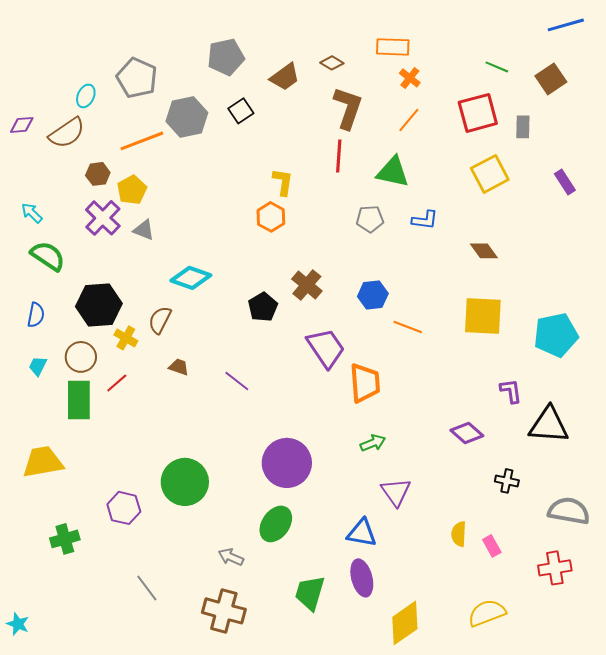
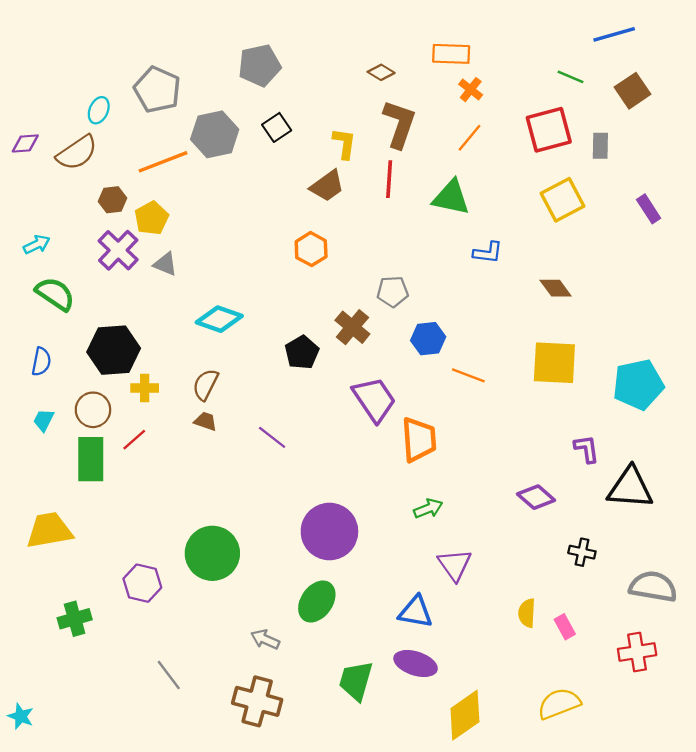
blue line: (566, 25) -> (614, 34), moved
brown trapezoid: (285, 77) -> (327, 186), moved
yellow L-shape: (283, 182) -> (344, 143), moved
cyan arrow: (32, 213) -> (37, 245), turned 110
gray pentagon: (370, 219) -> (393, 292), moved
brown semicircle: (160, 320) -> (205, 385), moved
yellow cross: (126, 338) -> (145, 388), turned -30
purple ellipse: (362, 578) -> (416, 663), turned -57

